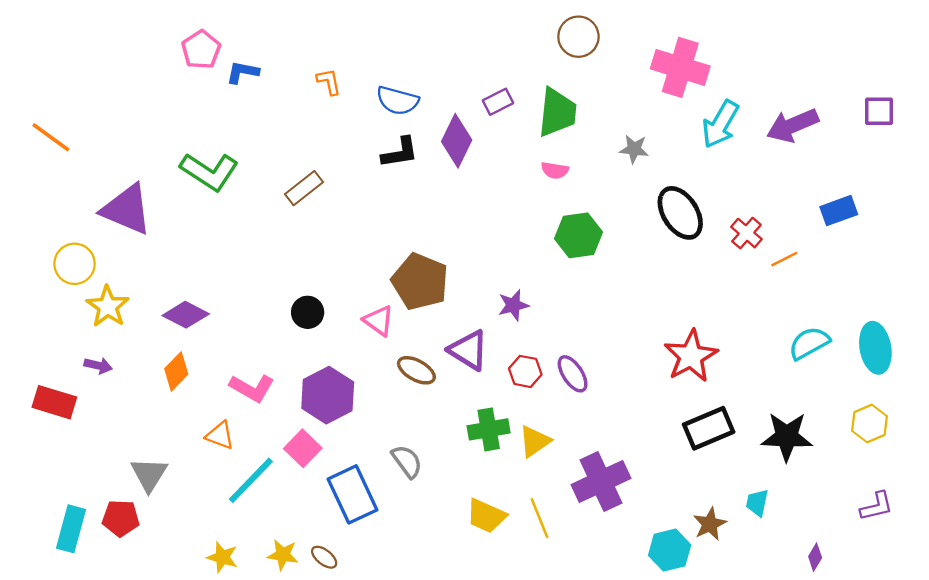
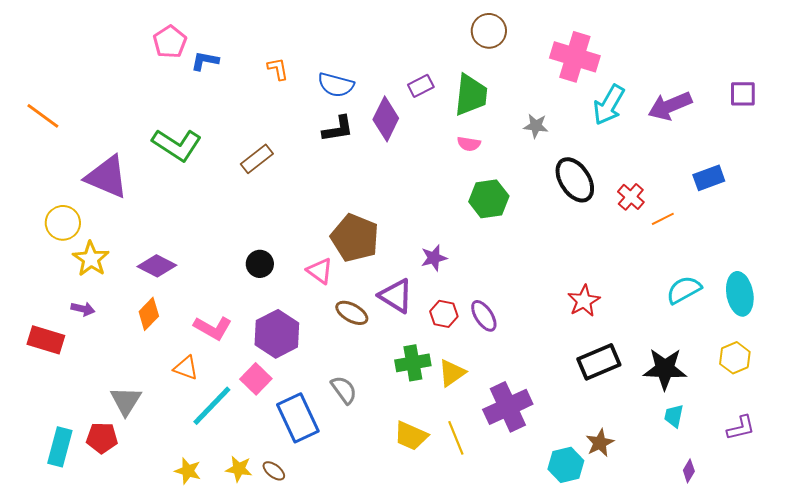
red star: (691, 356) -> (584, 301), size x0.7
cyan trapezoid: (757, 503) -> (674, 416), moved

